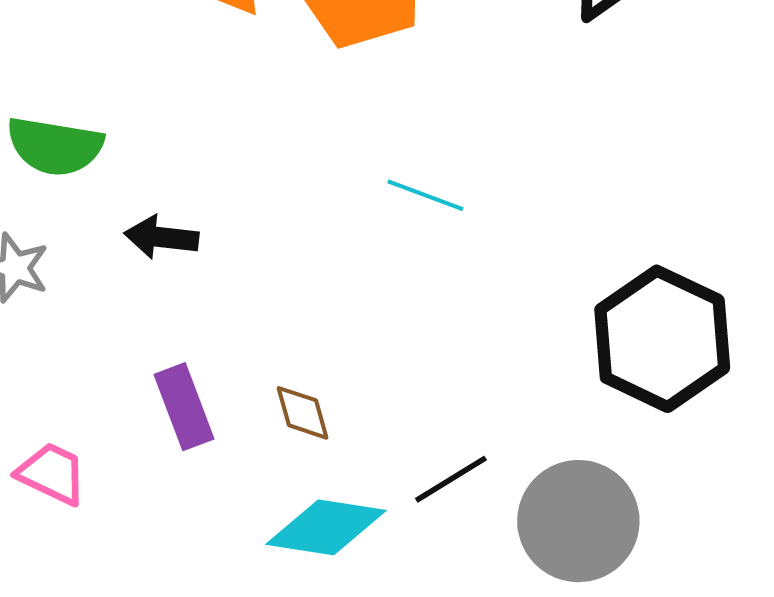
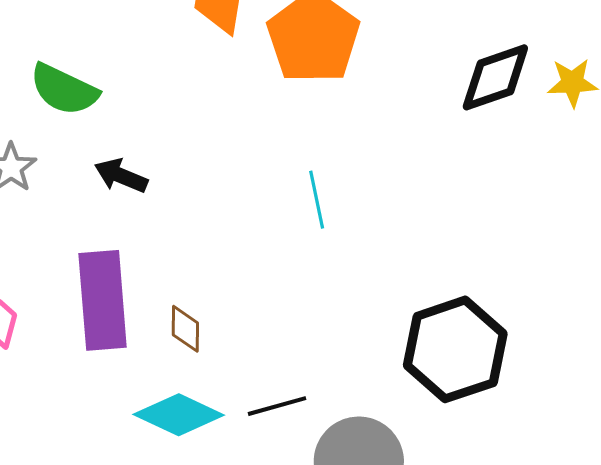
cyan line: (425, 195) -> (317, 200), turned 42
purple rectangle: (184, 407) -> (103, 300), size x1.6

